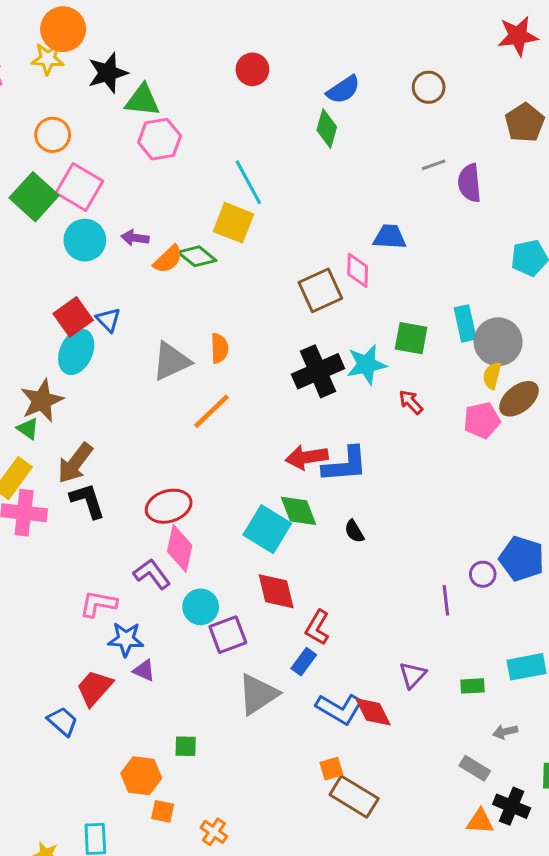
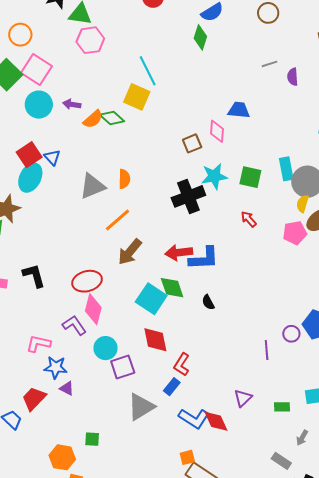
purple semicircle: (470, 183) -> (293, 77), size x0.7
brown square: (320, 290) -> (192, 143), size x0.7
cyan star: (366, 365) -> (214, 176), moved
brown arrow: (75, 463) -> (130, 252), moved
gray arrow: (505, 732) -> (302, 438), turned -49

